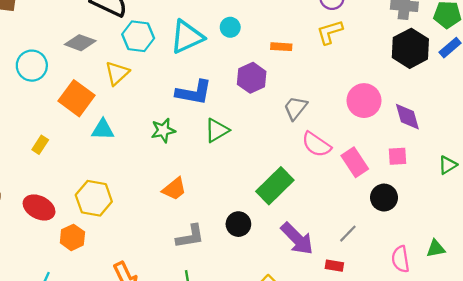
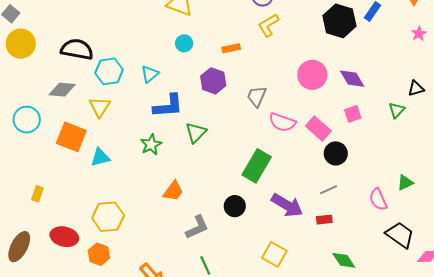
cyan triangle: (187, 37) -> (150, 74), moved, size x0.6
yellow rectangle: (40, 145) -> (37, 194), moved
black circle: (384, 198) -> (336, 153), moved
gray line: (348, 234) -> (328, 190), turned 36

